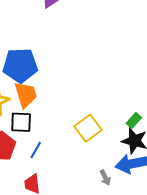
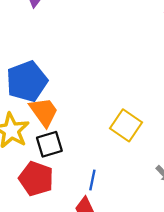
blue line: (36, 150) -> (92, 180), moved

